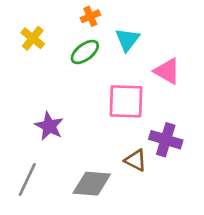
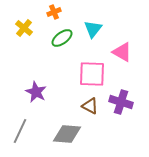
orange cross: (90, 16) -> (54, 12), moved
brown triangle: (136, 160) -> (90, 106), moved

